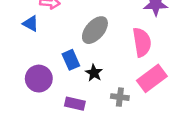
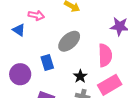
black star: (94, 73) -> (80, 76), moved

